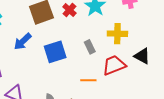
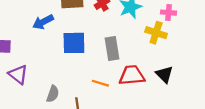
yellow cross: (117, 34) -> (156, 33), moved
gray rectangle: (90, 47) -> (112, 48), size x1.5

